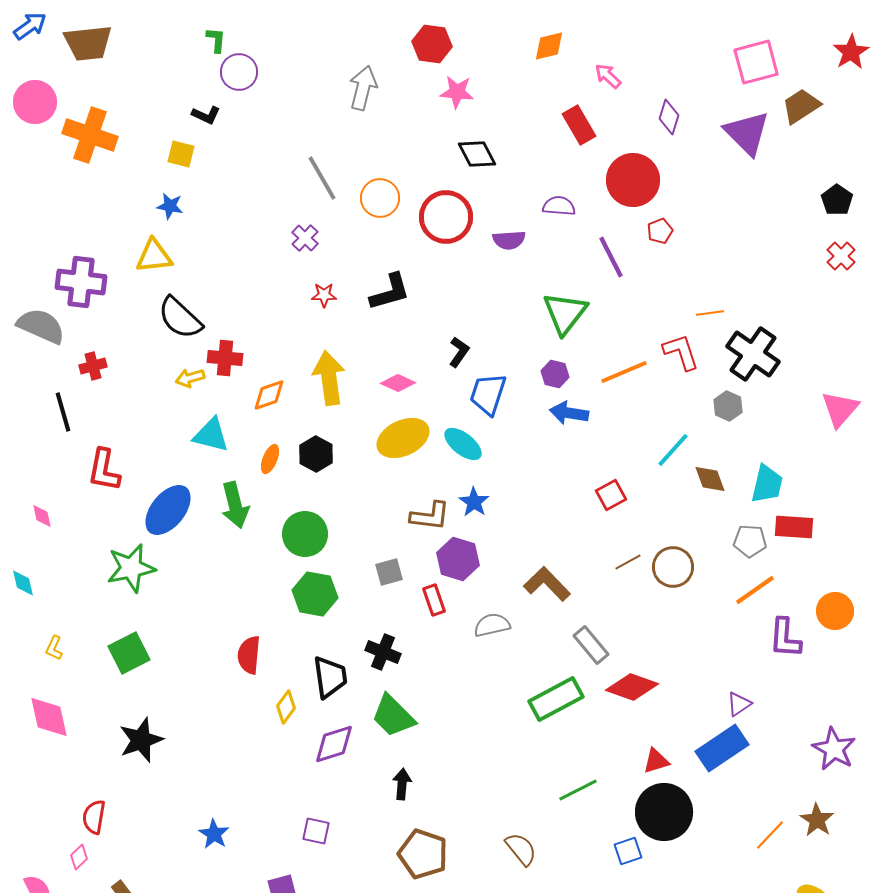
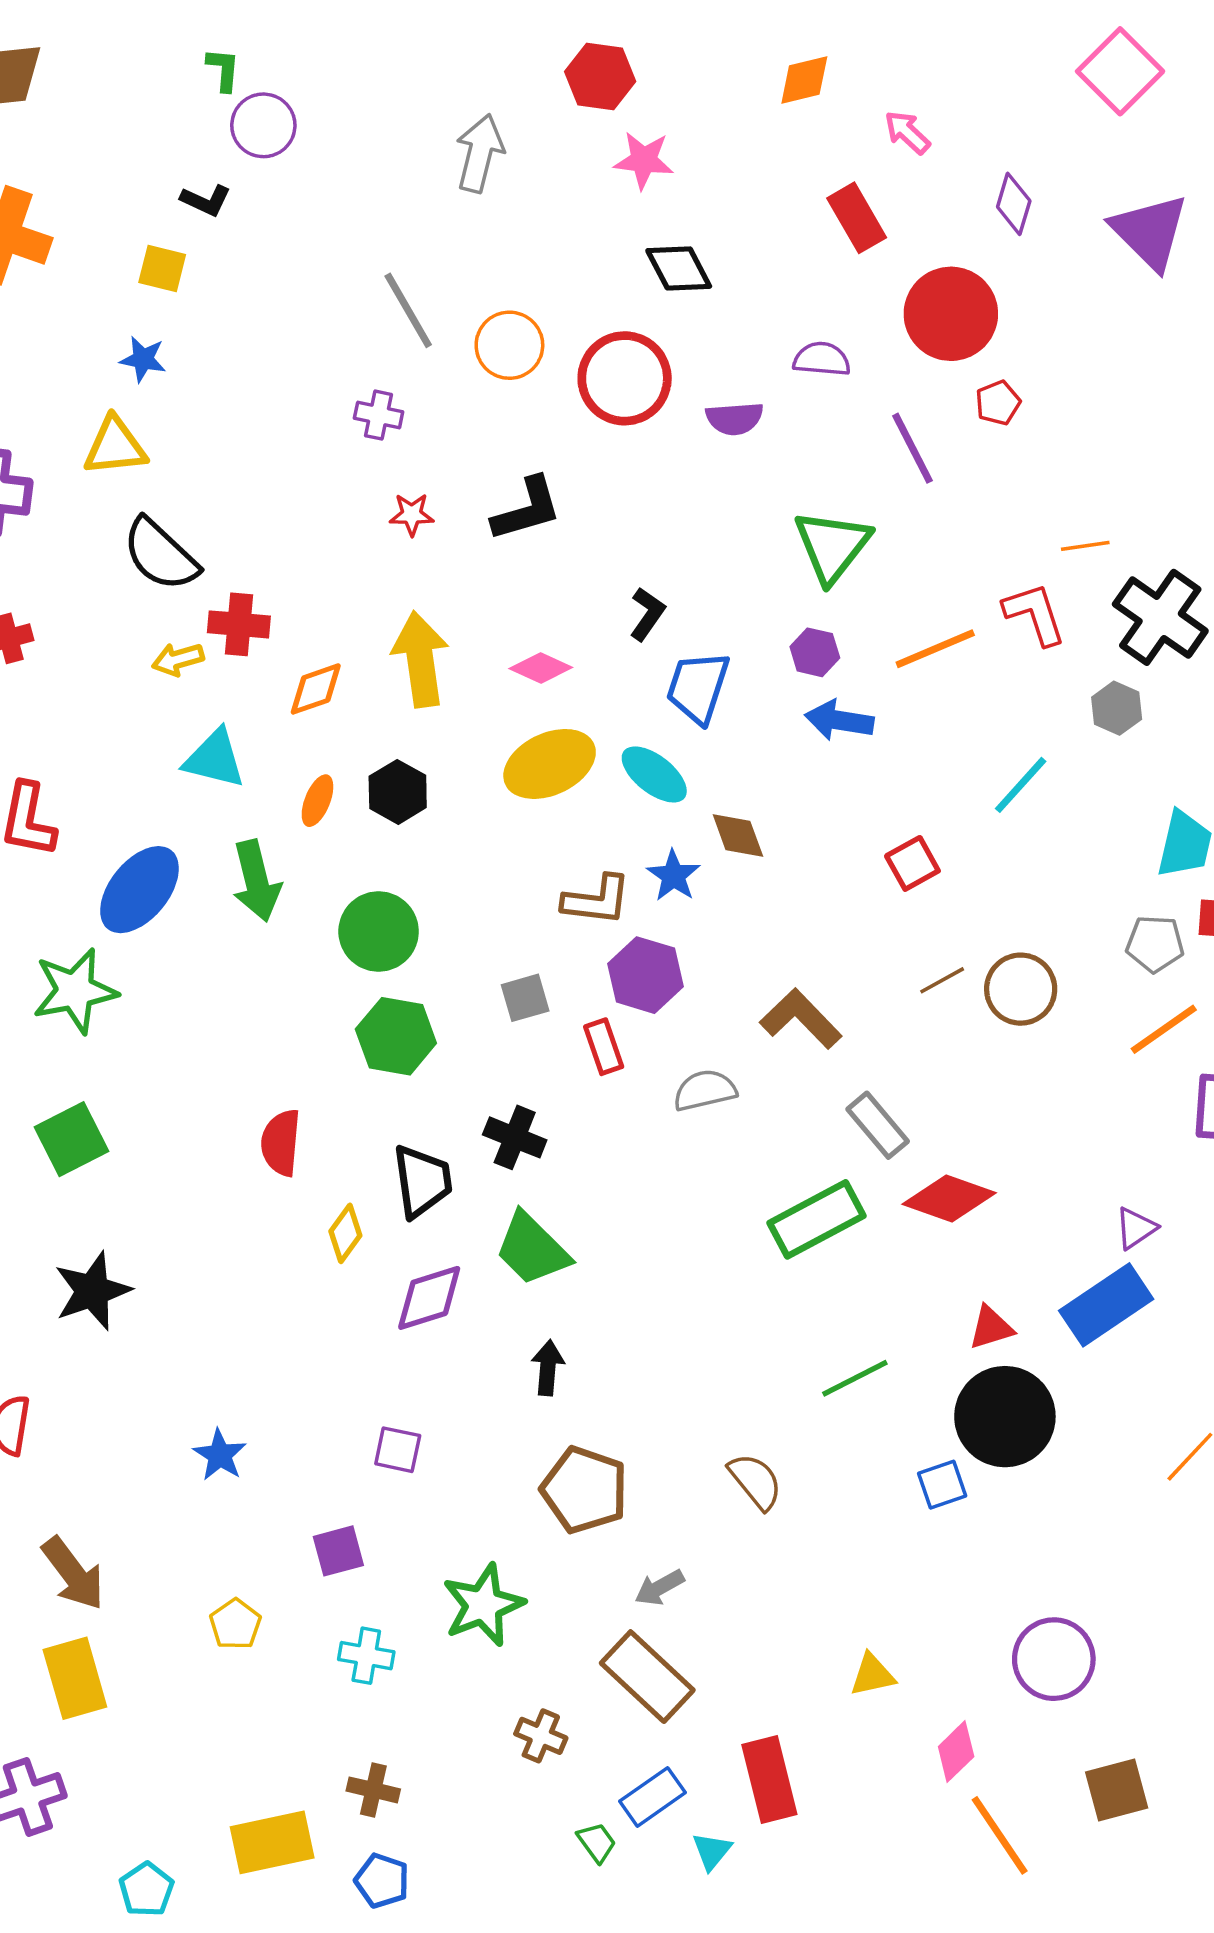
pink square: (756, 62) -> (1120, 71), moved, turned -30
purple cross: (305, 238) -> (379, 415), turned -32
brown diamond: (710, 479) -> (738, 836), moved

